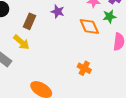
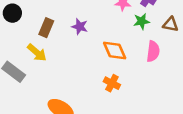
purple star: (58, 12) -> (80, 27), moved
orange diamond: (89, 27) -> (115, 51), moved

